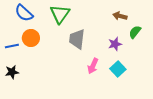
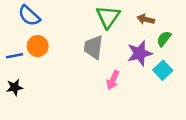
green triangle: (60, 14) -> (108, 17), moved
purple star: (115, 44) -> (140, 53), size x1.5
cyan square: (118, 69) -> (163, 70), moved

